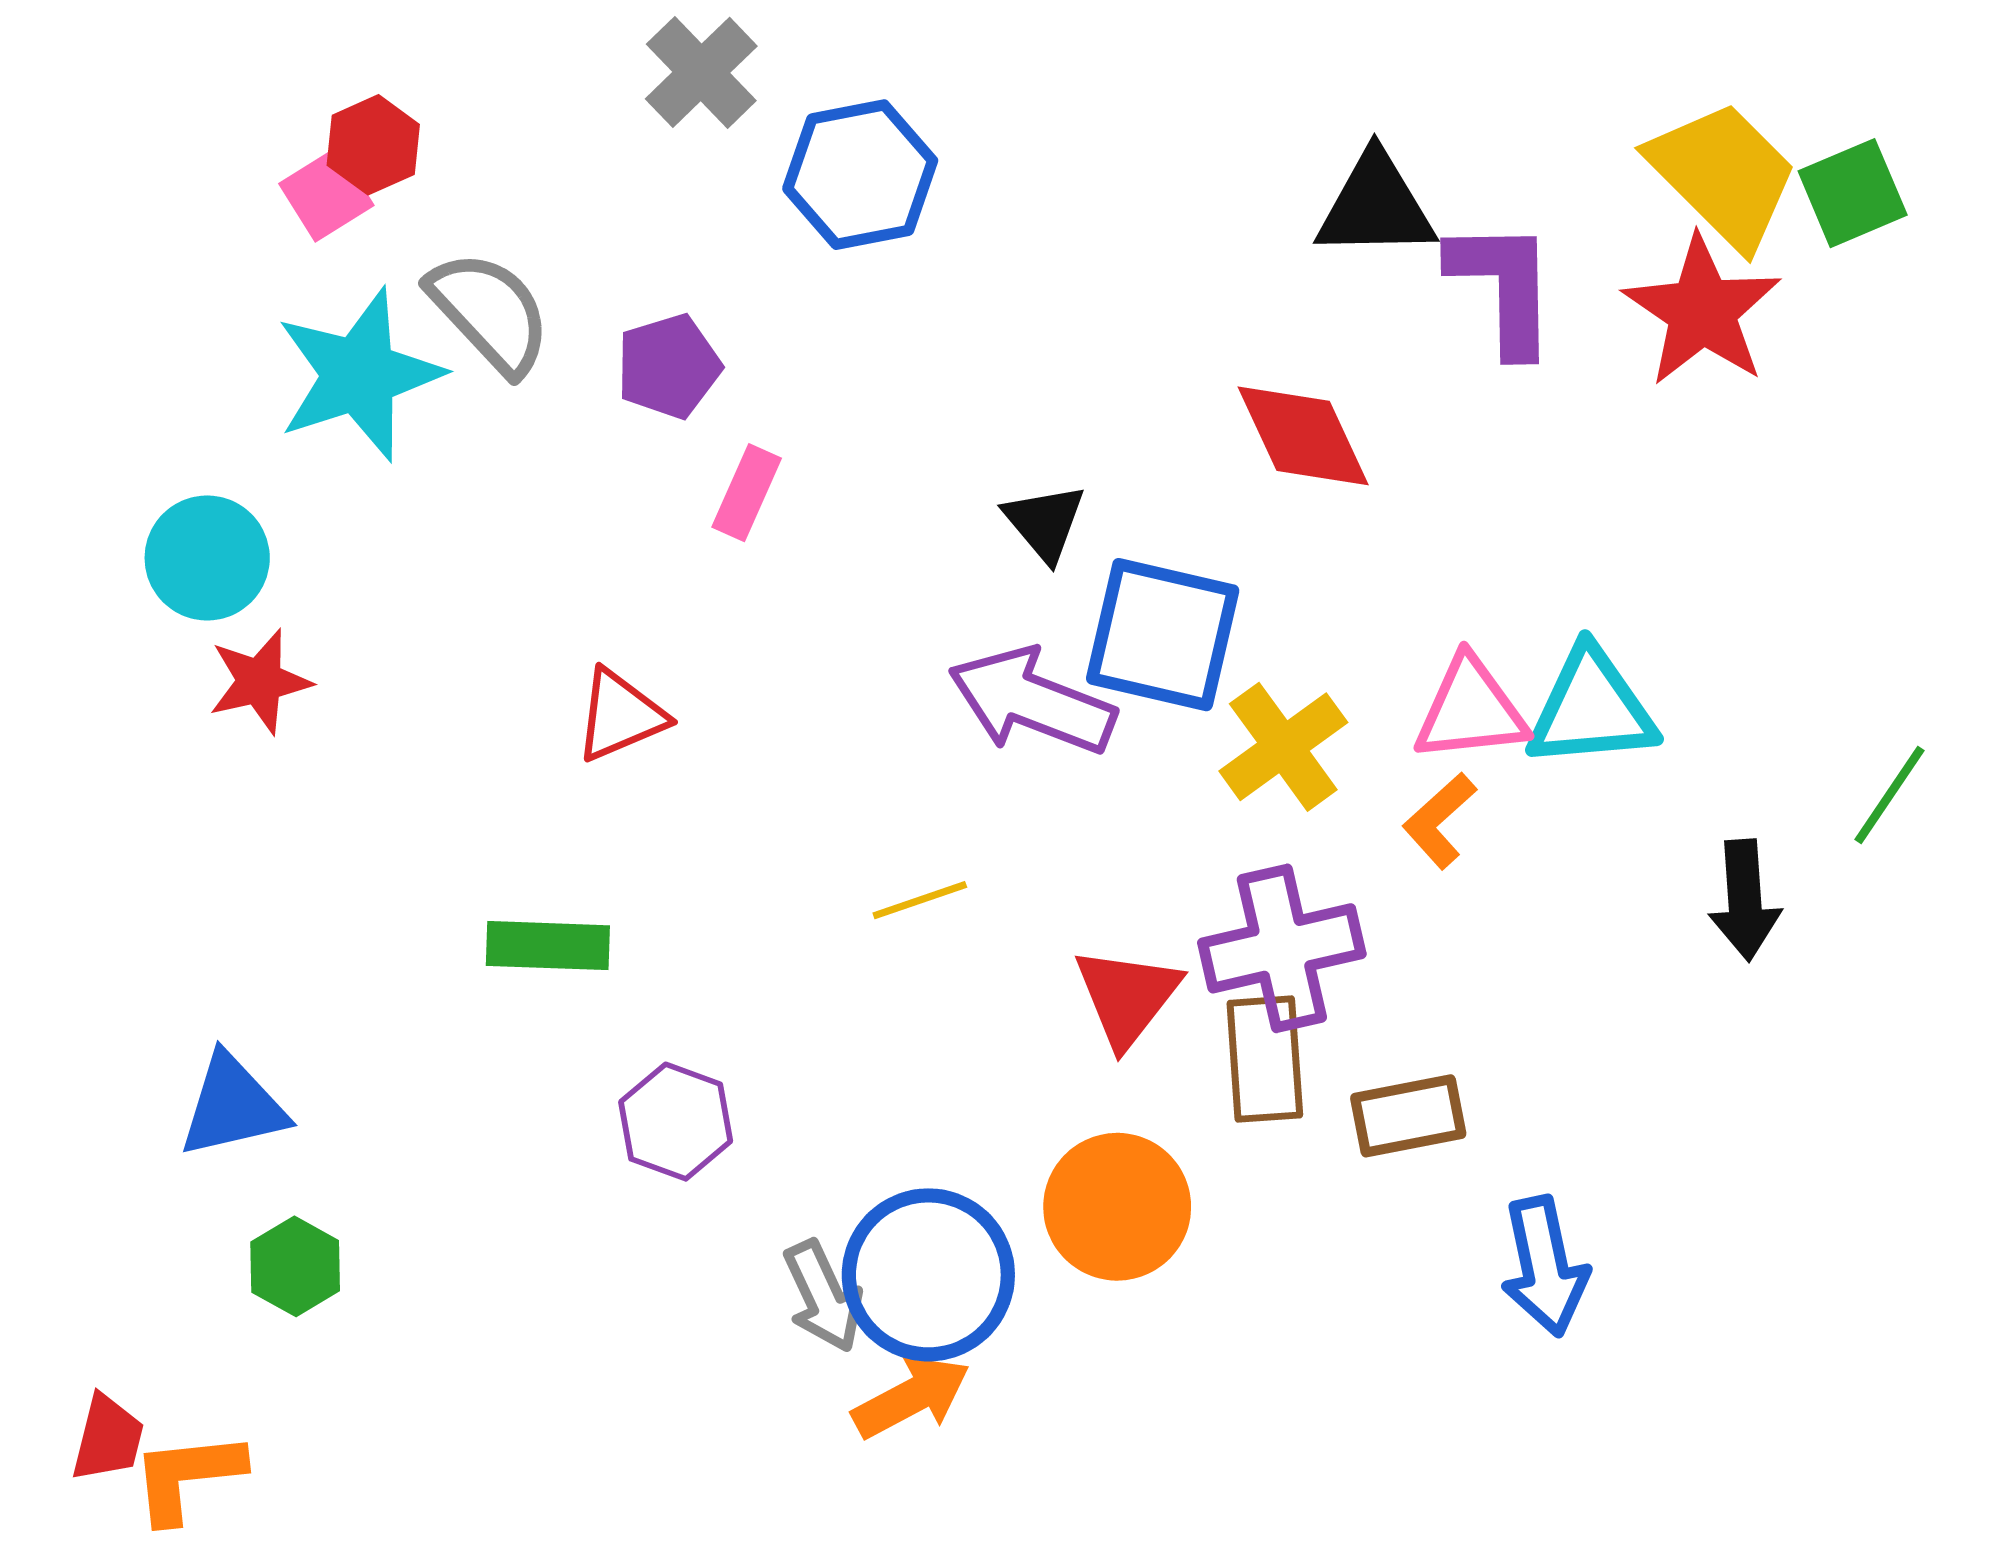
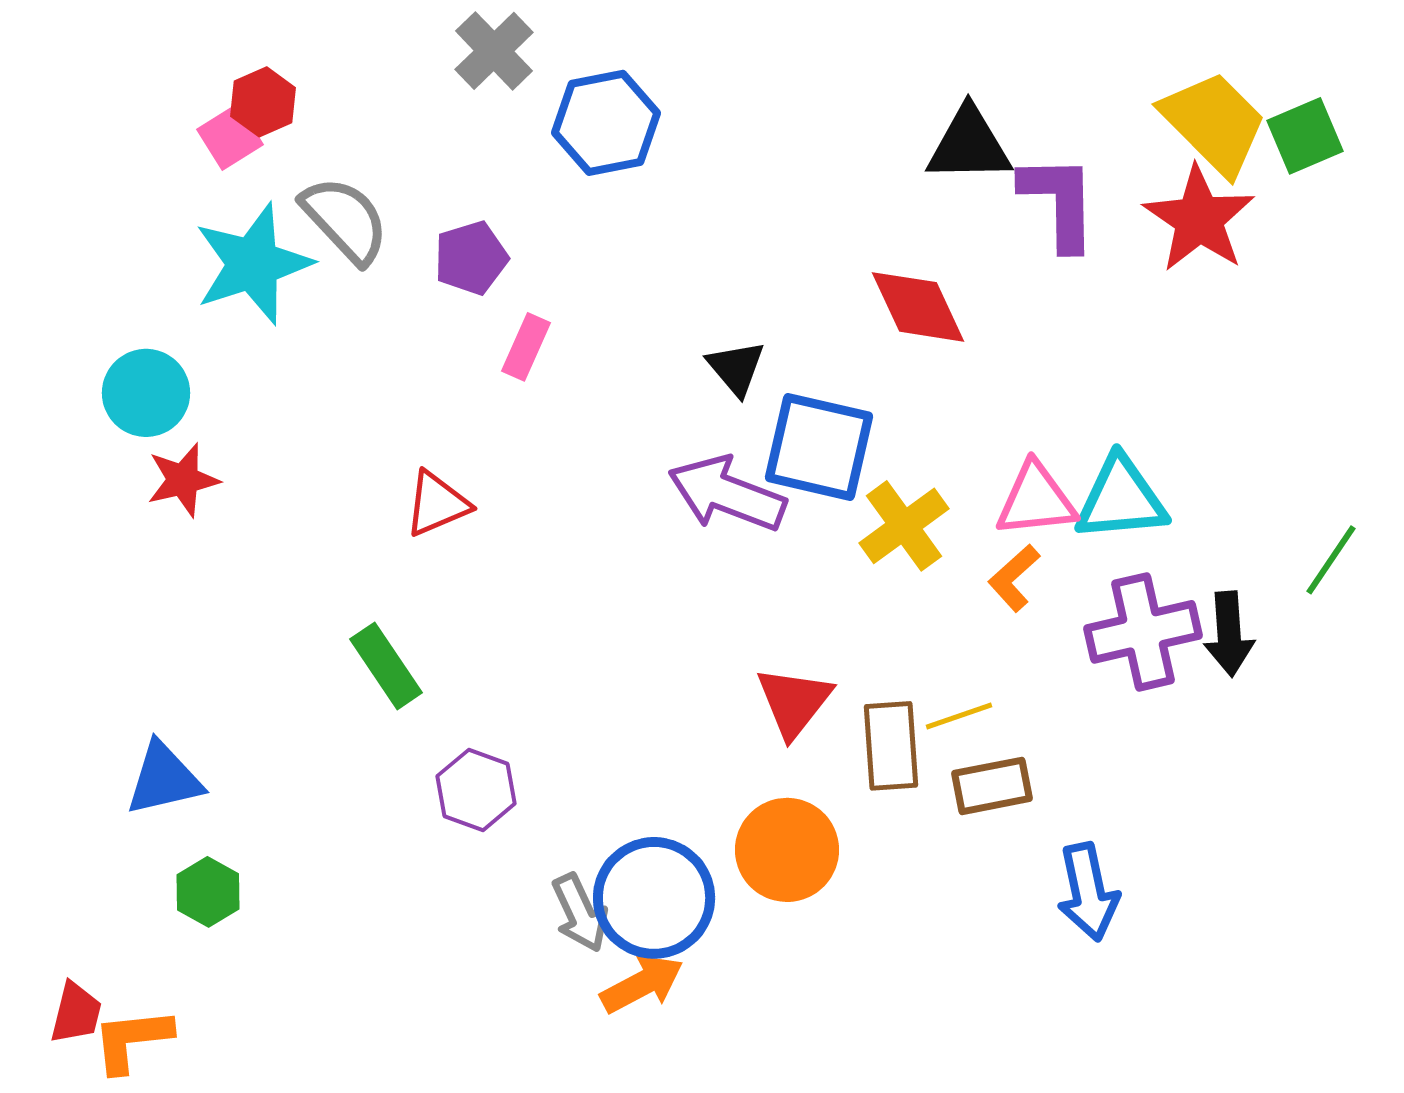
yellow line: (920, 900) -> (959, 716), moved
green rectangle: (548, 946) -> (386, 666), turned 54
purple cross: (1282, 948) -> (1143, 632), moved

